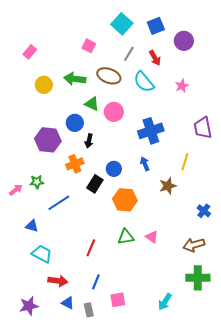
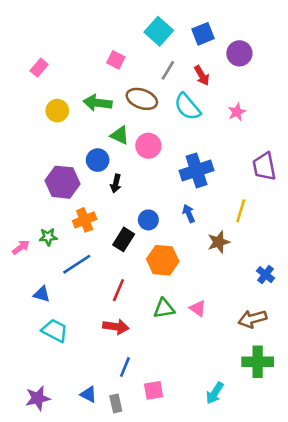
orange cross: (75, 164) -> (85, 220), moved
red line: (91, 248) -> (118, 290), moved
red arrow: (58, 281) -> (116, 327), moved

